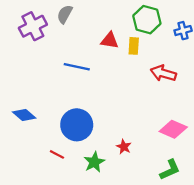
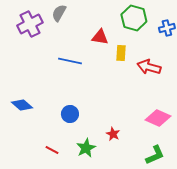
yellow rectangle: (134, 46) -> (121, 53), moved
blue circle: (77, 125) -> (70, 114), size x0.6
red line: (57, 154) -> (52, 150), moved

